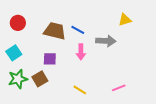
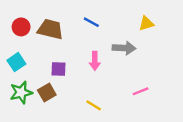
blue line: (78, 30) -> (91, 22), moved
brown trapezoid: (55, 31) -> (50, 29), moved
pink line: (119, 88) -> (140, 91), moved

